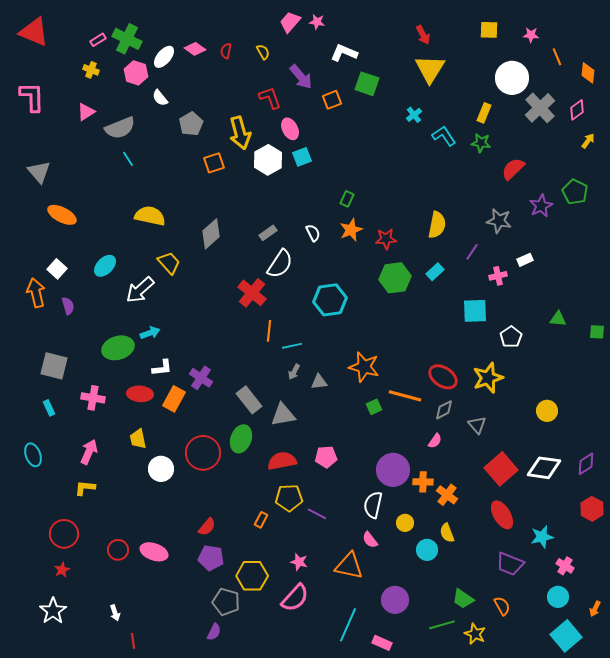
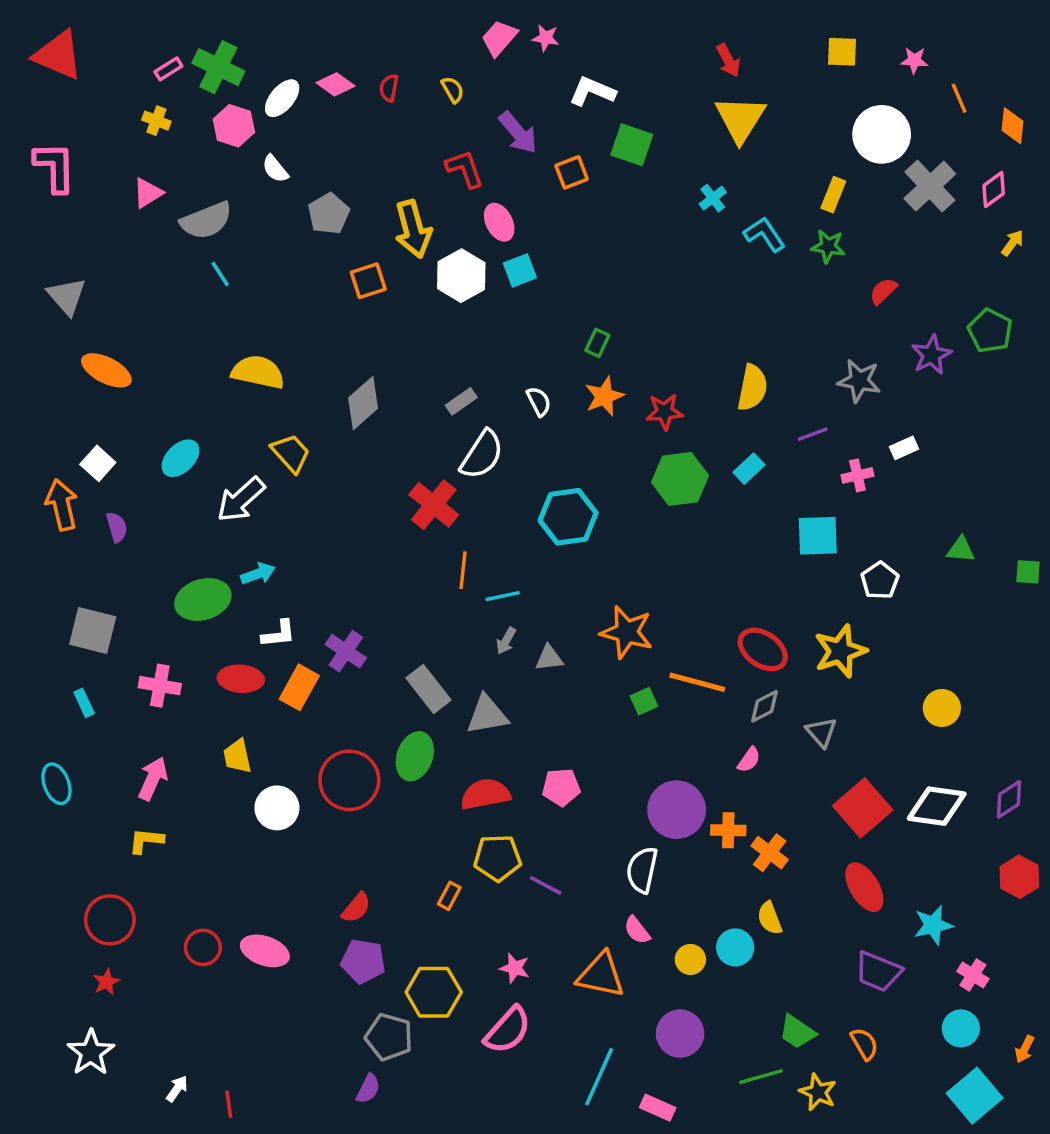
red semicircle: (513, 169) -> (883, 291), size x0.7
purple line: (472, 252) -> (813, 434), turned 36
yellow circle: (405, 523) -> (690, 959), moved
white arrow: (115, 613) -> (177, 1089), moved, turned -126

